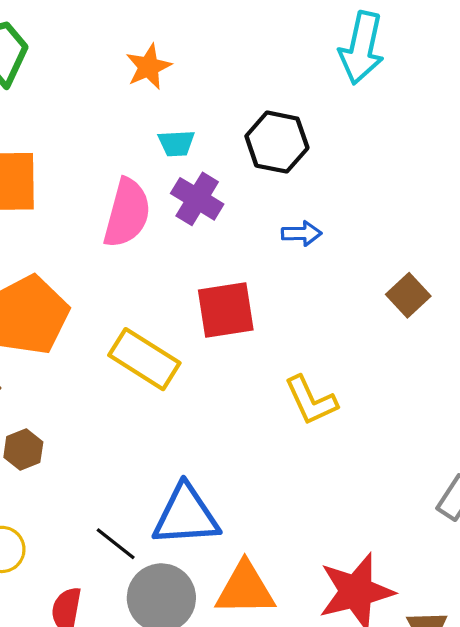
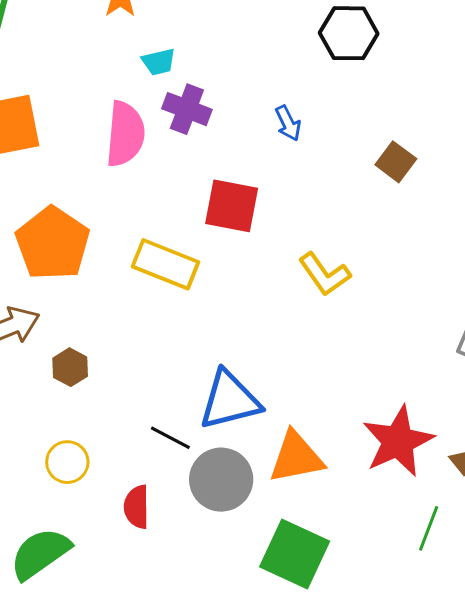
black hexagon: (277, 142) -> (349, 33), moved
blue arrow: (302, 233) -> (288, 123), turned 75
red square: (226, 310) -> (232, 206), turned 30

